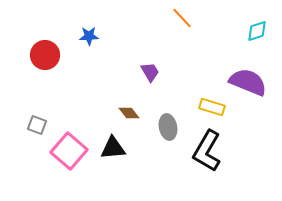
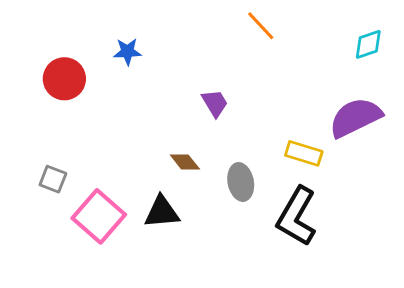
purple semicircle: (248, 82) -> (355, 117), turned -48

